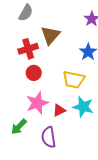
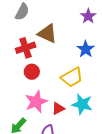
brown triangle: (50, 35) -> (47, 34), turned -45
yellow trapezoid: (74, 80) -> (72, 77), turned -40

